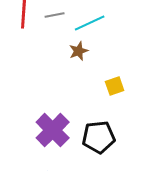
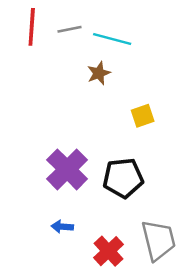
cyan line: (90, 23) -> (112, 39), turned 40

